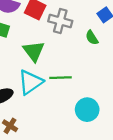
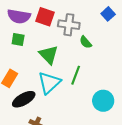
green semicircle: (92, 38) -> (86, 42), moved
green line: (61, 78) -> (76, 75), turned -60

